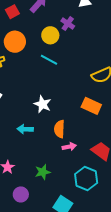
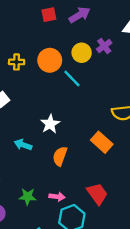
orange circle: (15, 42) -> (50, 60), moved
pink arrow: (69, 147) -> (57, 197), moved

